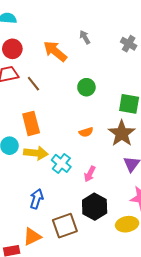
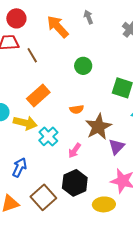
orange rectangle: (31, 123) -> (38, 96), moved, turned 55
brown star: (122, 133) -> (98, 127), moved
brown square: (65, 226) -> (43, 197), turned -30

